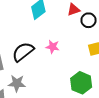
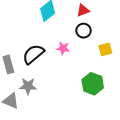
black circle: (89, 20) -> (84, 31), moved

